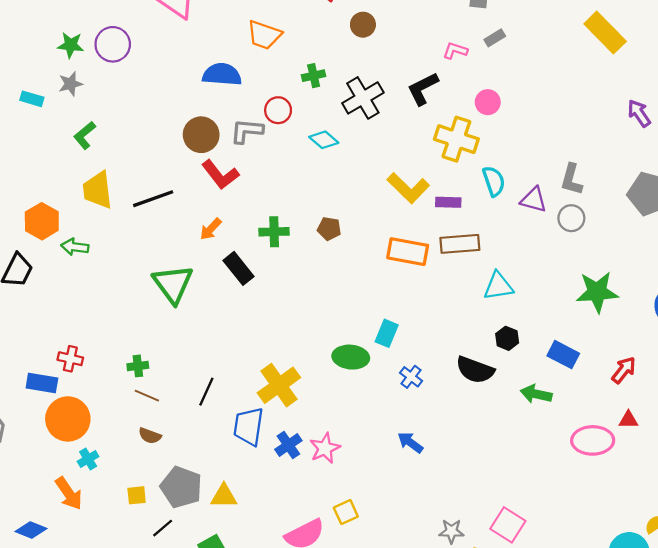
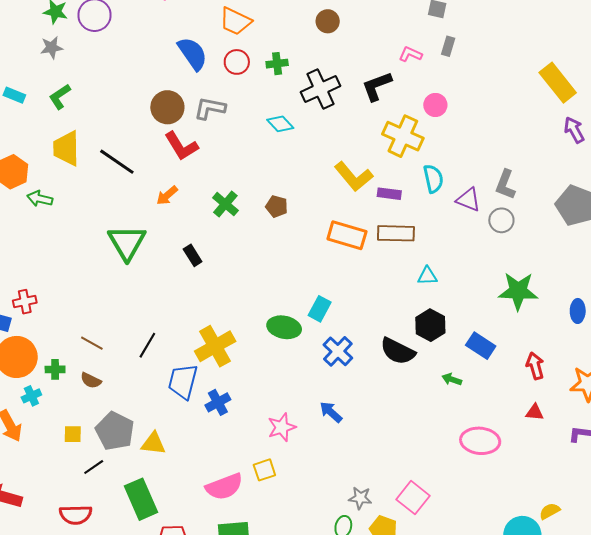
yellow rectangle: (605, 33) -> (558, 83), moved
gray rectangle: (495, 38) -> (448, 46), turned -48
blue semicircle: (222, 75) -> (193, 54), turned 45
cyan rectangle: (32, 99) -> (14, 95), moved
red circle: (278, 110) -> (237, 62), moved
black line: (153, 199) -> (117, 162), turned 48
green cross: (274, 232) -> (225, 204), turned 36
black rectangle: (238, 268) -> (193, 255), moved, size x0.7
cyan triangle: (498, 286) -> (427, 276), size x0.7
black hexagon: (507, 338) -> (430, 325), size x1.4
red cross: (70, 359) -> (25, 302), turned -30
green cross: (138, 366) -> (55, 369), moved
red arrow: (624, 370) -> (535, 366), turned -60
blue cross: (411, 377) -> (338, 351), size x1.4
green arrow: (536, 394) -> (452, 379), size x0.7
pink ellipse: (593, 440) -> (480, 441), moved
pink star: (325, 448) -> (282, 427), moved

